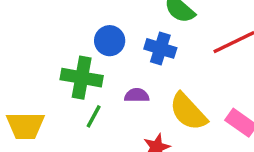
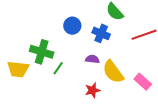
green cross: (82, 78) -> (42, 52), moved
purple semicircle: (137, 95) -> (92, 59), moved

